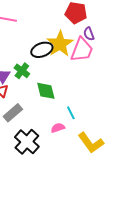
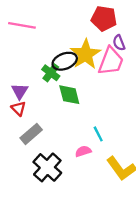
green cross: (22, 71) -> (51, 73), moved
green diamond: (46, 91) -> (69, 95), moved

